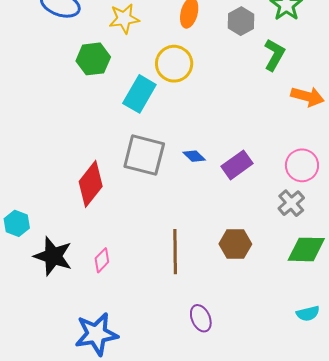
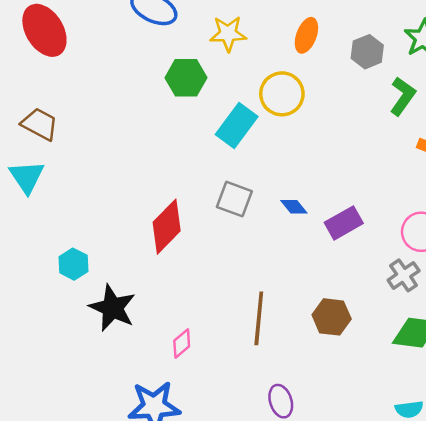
gray square: (144, 155) -> (234, 199), size x0.7
pink diamond: (102, 260) -> (182, 343), moved

